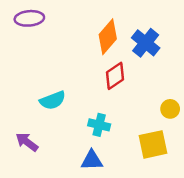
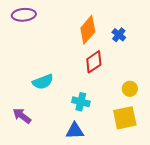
blue cross: (146, 43) -> (119, 35), size x0.6
yellow circle: (170, 109) -> (130, 89), moved

